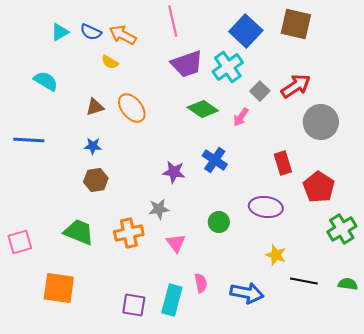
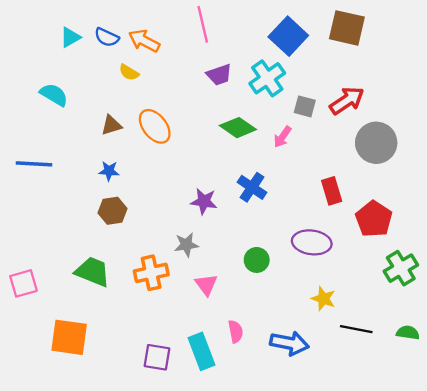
purple trapezoid: (187, 64) -> (219, 75), size x0.7
gray square: (260, 91) -> (305, 106), turned -30
cyan rectangle: (172, 300) -> (202, 351), turned -36

